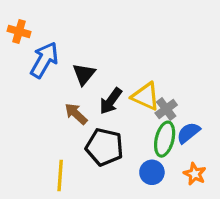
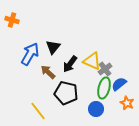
blue arrow: (44, 60) -> (30, 54), moved
orange star: (195, 174) -> (127, 103), moved
yellow line: (60, 175) -> (38, 111), turned -42

